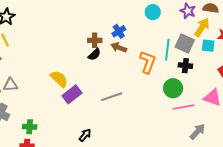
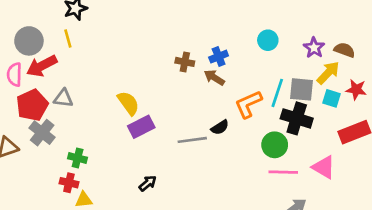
gray square: (185, 43) -> (302, 89), turned -30
black semicircle: (94, 54) -> (220, 127), moved
orange L-shape: (148, 62) -> (248, 104), turned -145
black cross: (185, 66) -> (297, 118), size x1.6

